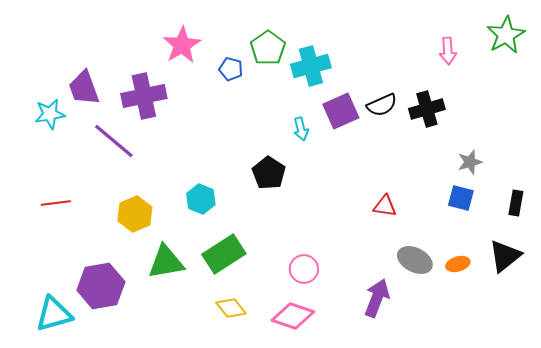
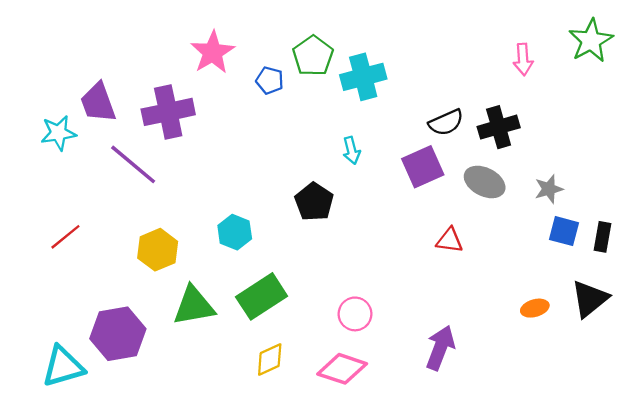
purple square: (341, 111) -> (423, 167), moved
blue square: (461, 198) -> (564, 231), moved
red line: (56, 203) -> (65, 237), turned -32
gray ellipse: (415, 260) -> (485, 182), moved
yellow diamond: (231, 308) -> (270, 359), turned -76

